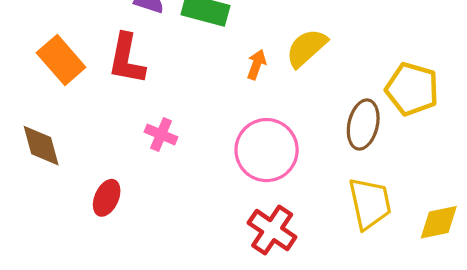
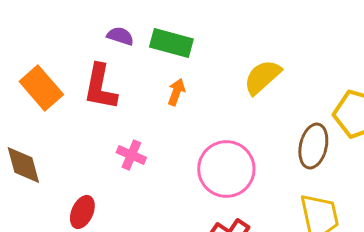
orange arrow: (257, 65) -> (176, 92), moved

